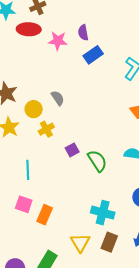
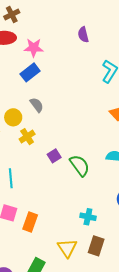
purple semicircle: (83, 33) -> (83, 35), moved
blue rectangle: (93, 55) -> (30, 72), moved
cyan cross: (103, 213) -> (88, 217), size x0.7

